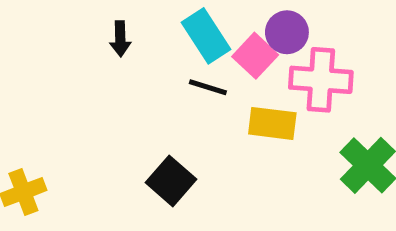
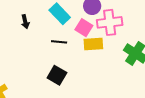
pink square: (255, 56) -> (84, 28), moved
black line: (208, 87) -> (59, 42), moved

